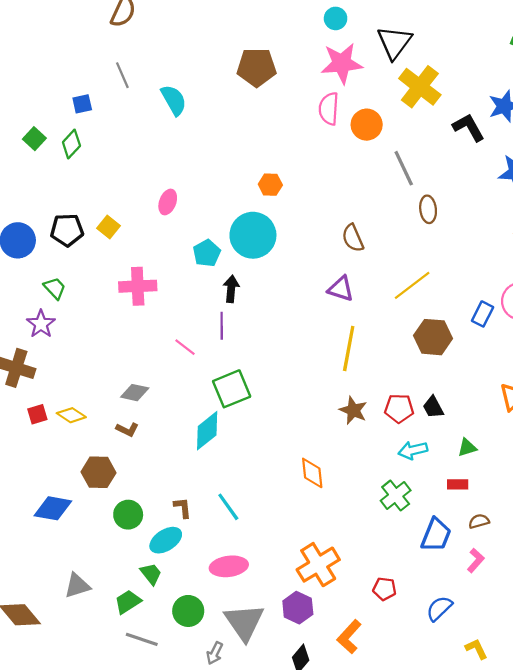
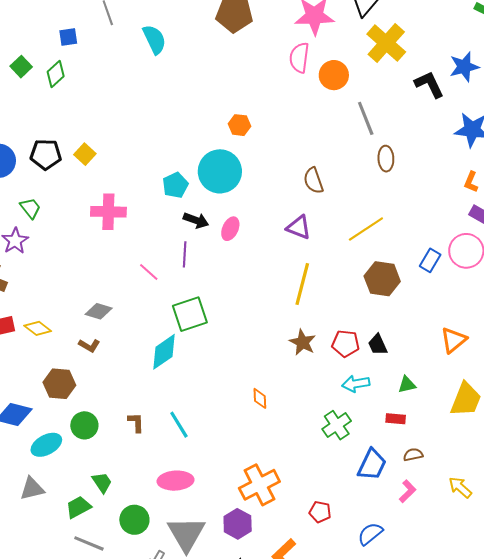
pink ellipse: (168, 202) -> (230, 229), moved
black arrow: (231, 289) -> (196, 220), turned 100
orange diamond: (312, 473) -> (260, 398), size x0.7
cyan ellipse: (166, 540) -> (46, 445), moved

